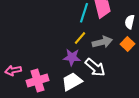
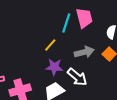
yellow line: (80, 38) -> (50, 45), moved

